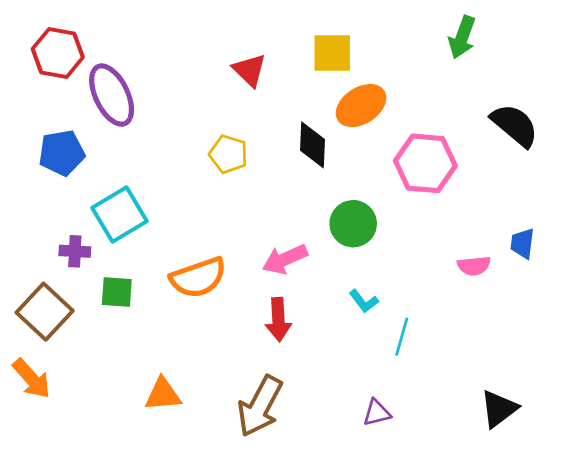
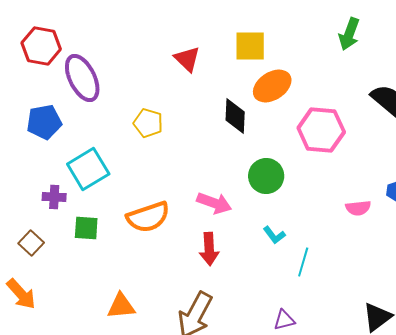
yellow pentagon: (228, 154) -> (148, 123), moved
pink arrow: (285, 259) -> (214, 203), turned -136
brown square: (45, 312) -> (31, 243), size x0.6

